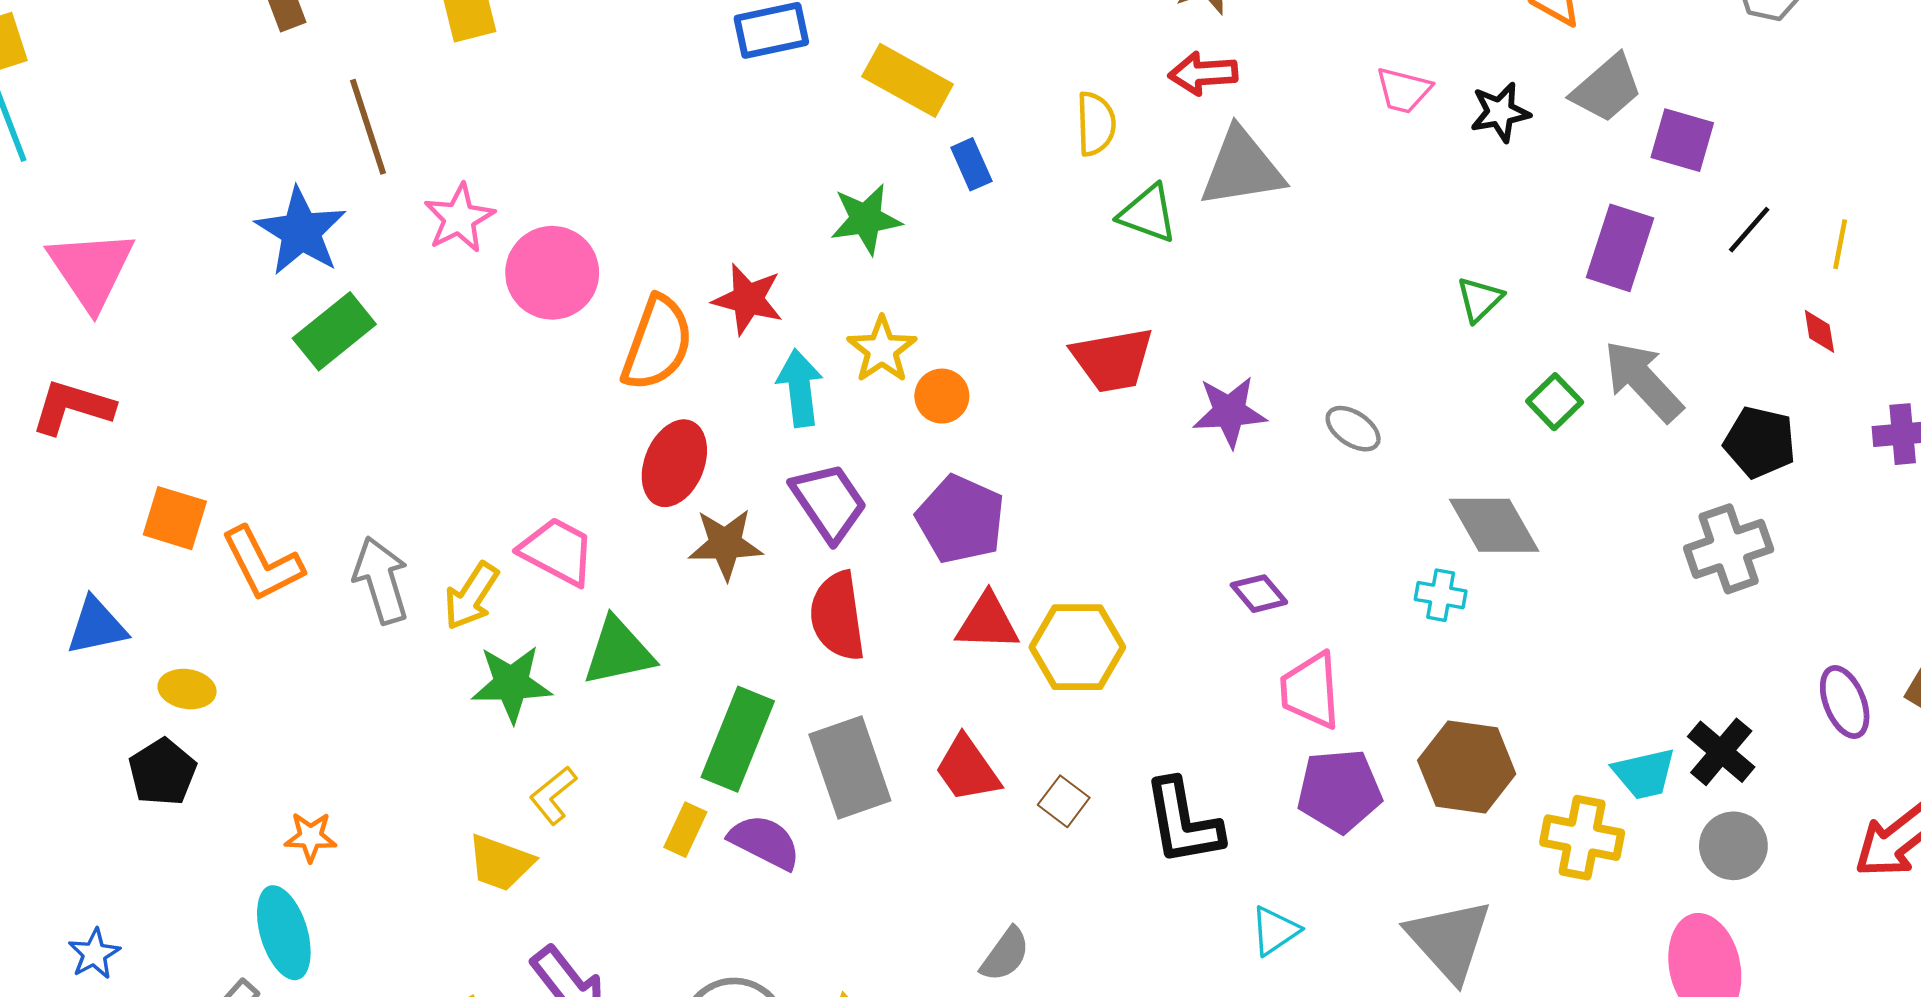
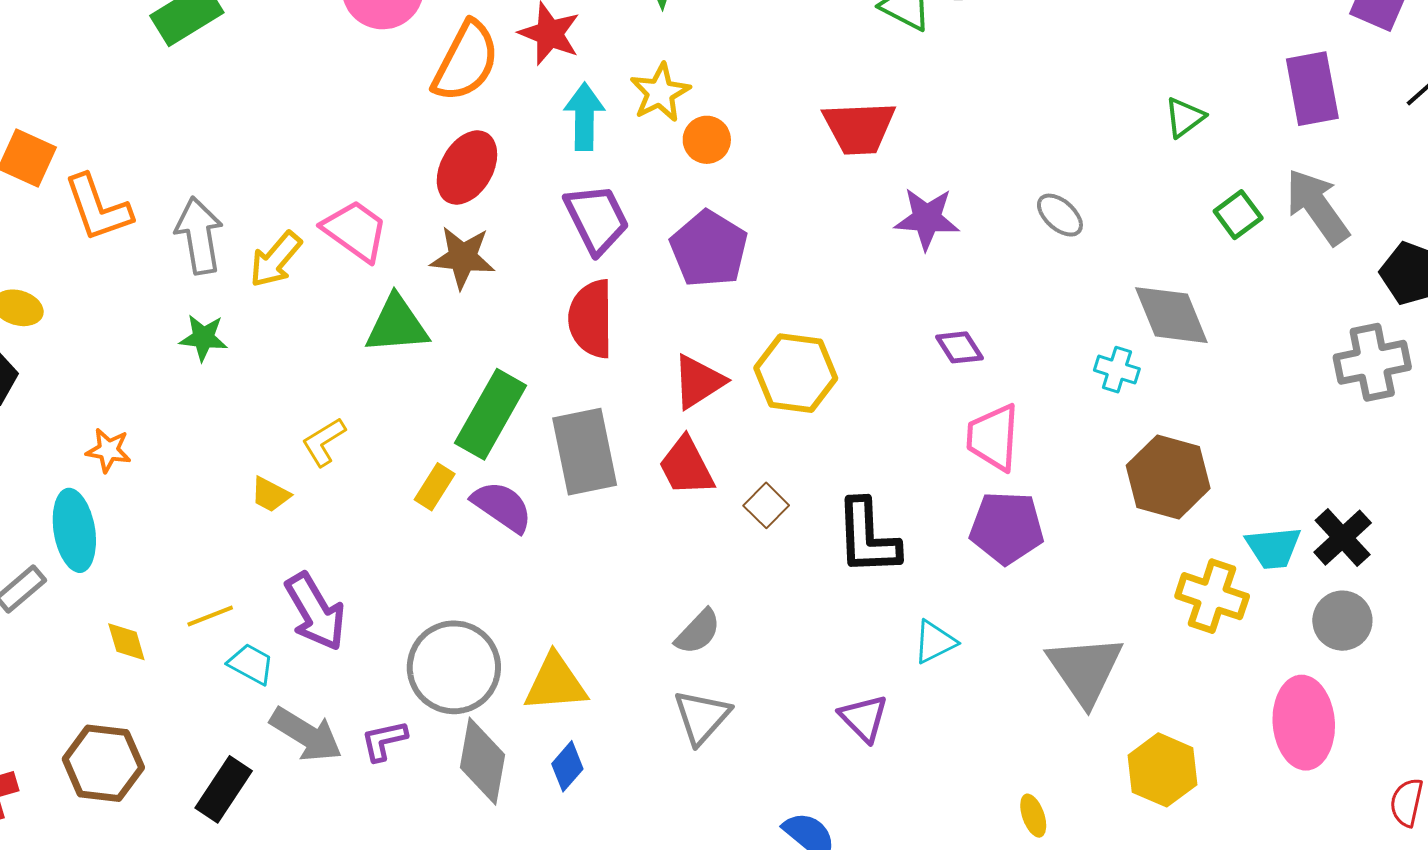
purple rectangle: (1620, 248) -> (1312, 89), turned -36
purple star: (1230, 412) -> (927, 219), moved
brown star: (725, 544) -> (463, 257), moved
red triangle: (987, 622) -> (698, 382), moved, turned -42
green star: (511, 684) -> (203, 338), moved, size x0.7
brown hexagon: (1467, 767) -> (1168, 477), moved
yellow trapezoid: (500, 863) -> (270, 494), size x0.7

